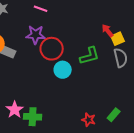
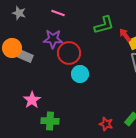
green L-shape: (90, 56) -> (104, 25), moved
pink star: (15, 110) -> (32, 100), moved

